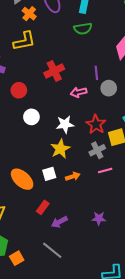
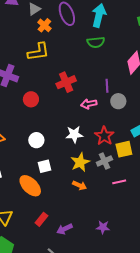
white circle: (31, 117) -> (36, 140), moved
yellow star: (60, 149) -> (80, 162), moved
pink line: (105, 170) -> (119, 182), moved
white square: (49, 174) -> (44, 166), moved
orange arrow: (73, 176) -> (80, 185), turned 40
red rectangle: (43, 207) -> (41, 219), moved

